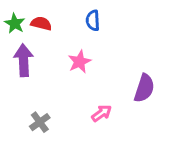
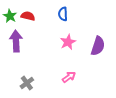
pink star: (80, 62) -> (68, 42), moved
purple semicircle: (144, 88) -> (98, 46), moved

